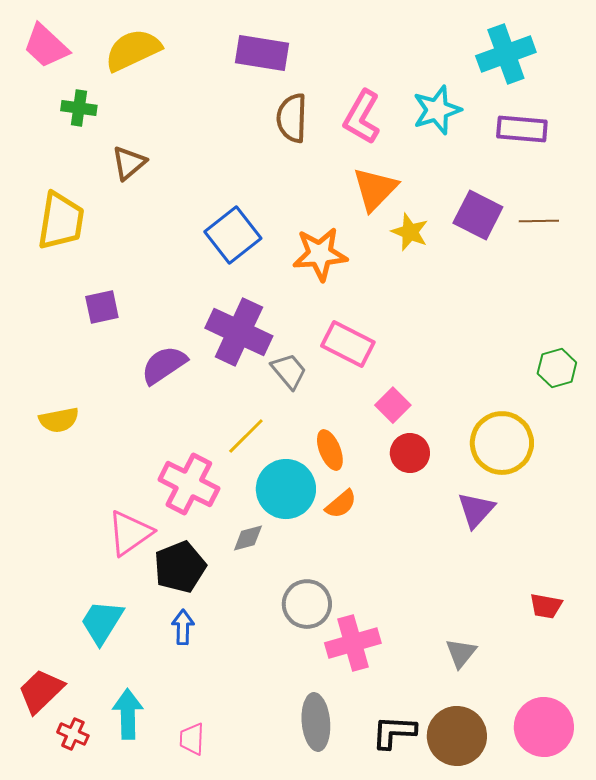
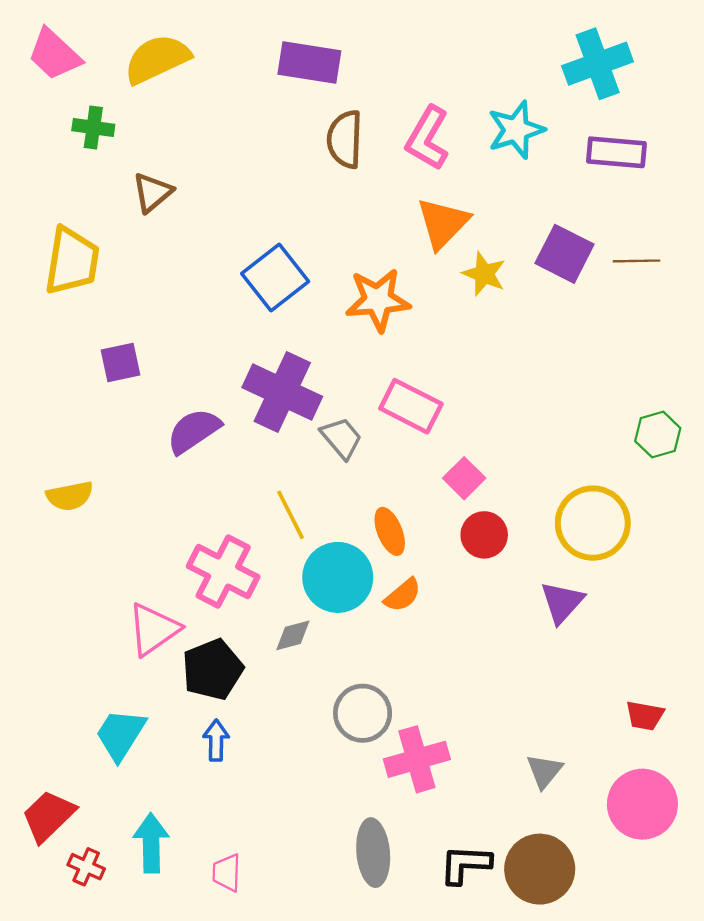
yellow line: (246, 436) -> (290, 515), turned -72
pink circle: (544, 727) -> (642, 804), moved

